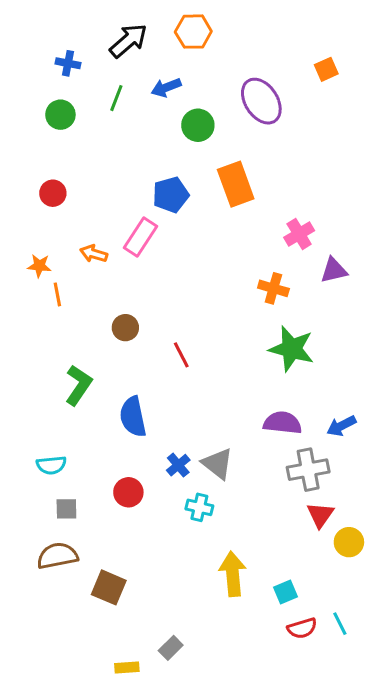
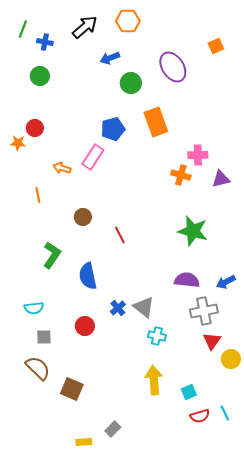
green line: (116, 98) -> (23, 29), moved
pink cross: (299, 234) -> (198, 155), turned 30
orange star: (39, 266) -> (18, 143), moved
orange cross: (273, 288) -> (181, 175), moved
cyan cross: (199, 507) -> (157, 336), moved
brown semicircle: (57, 556) -> (38, 368), turned 56

